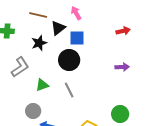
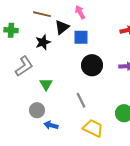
black circle: (69, 60) -> (92, 65), moved
green triangle: (42, 85) -> (46, 84), turned -40
gray line: (69, 90) -> (81, 100), moved

